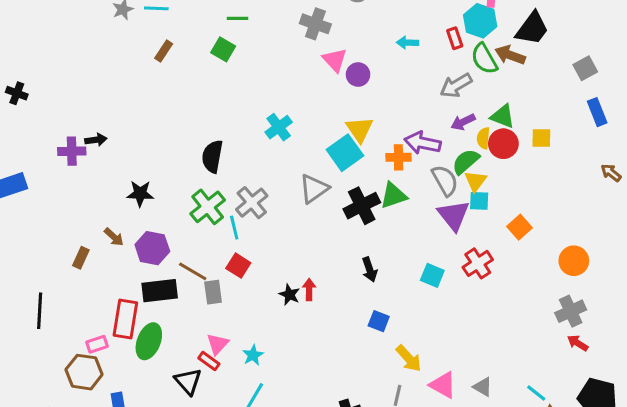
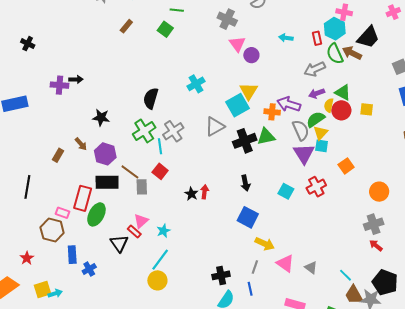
blue square: (379, 321) -> (248, 217), size x1.5
pink rectangle: (97, 344) -> (62, 213), turned 32
yellow arrow: (409, 358) -> (265, 244), turned -30

